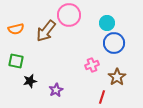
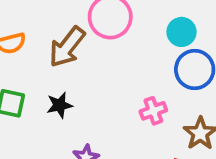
black star: (30, 81) -> (59, 105), moved

